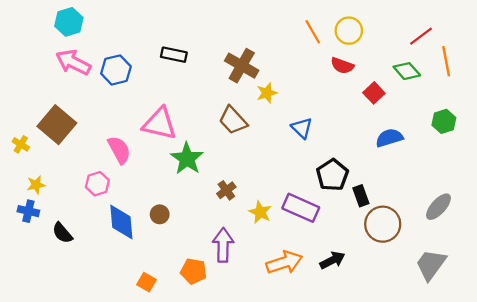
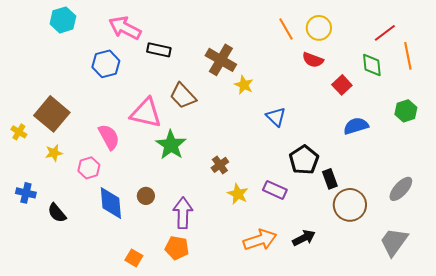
pink arrow: (73, 62) -> (125, 28), moved
green diamond: (407, 71) -> (372, 65), turned 35
yellow star: (267, 93) -> (244, 85), turned -30
brown trapezoid: (233, 120) -> (183, 96), moved
yellow star: (36, 185) -> (54, 153), moved
brown cross: (226, 190) -> (220, 165), moved
purple rectangle: (301, 208) -> (275, 190), size x0.7
purple arrow: (223, 245) -> (183, 213), moved

